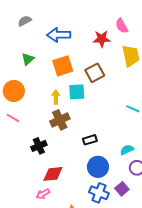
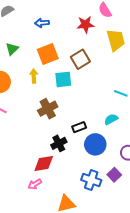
blue arrow: (59, 35) -> (42, 23), size x0.6
yellow arrow: (56, 97) -> (34, 76), moved
black cross: (39, 146) -> (59, 143), moved
cyan semicircle: (127, 150) -> (111, 119), moved
blue circle: (98, 167) -> (95, 144), moved

